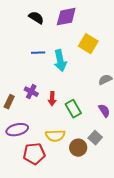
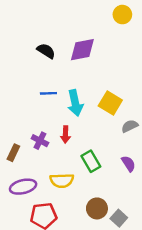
yellow square: (88, 44) -> (110, 103), moved
red arrow: (52, 99) -> (65, 135), moved
yellow semicircle: (55, 136) -> (62, 181), moved
gray square: (95, 138) -> (119, 218), moved

